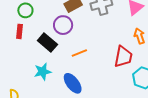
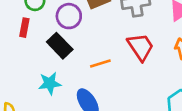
purple circle: (63, 25) -> (69, 16), moved
red trapezoid: (123, 57) -> (141, 47), moved, turned -50

